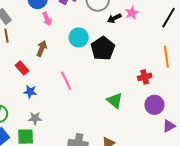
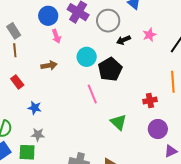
pink star: (132, 13) -> (150, 35), moved
brown arrow: (42, 49) -> (49, 65), turned 56
red rectangle: (22, 68) -> (17, 82), moved
pink line: (66, 81) -> (92, 94), moved

